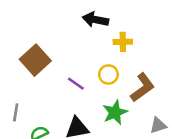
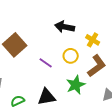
black arrow: (95, 20) -> (65, 27), moved
yellow cross: (123, 42) -> (93, 40), moved, turned 32

